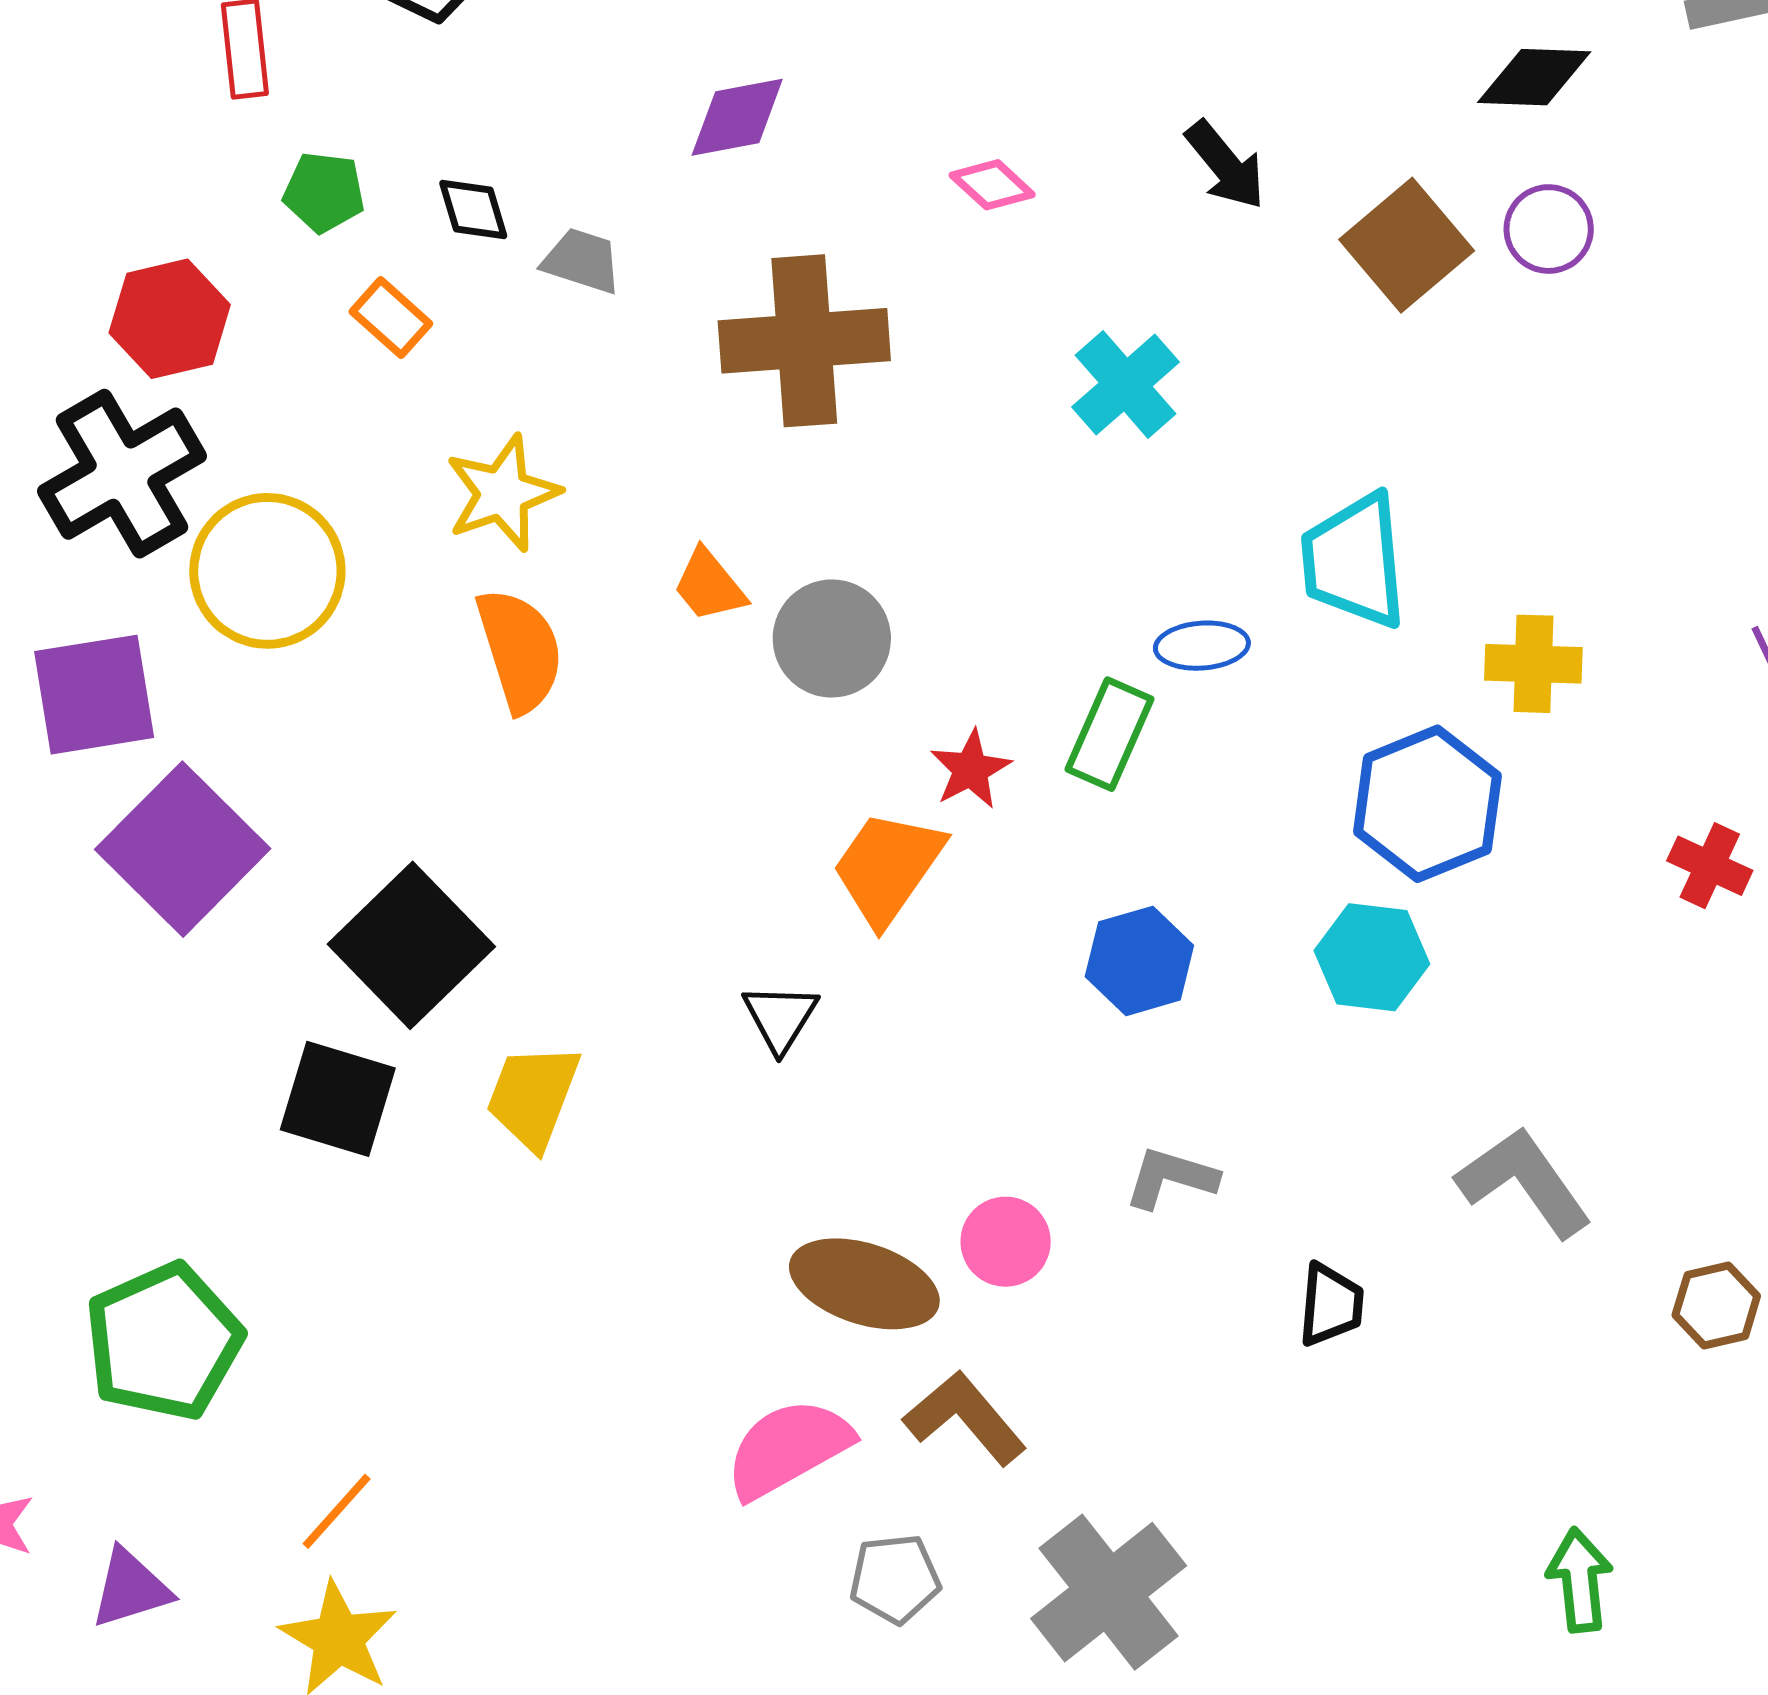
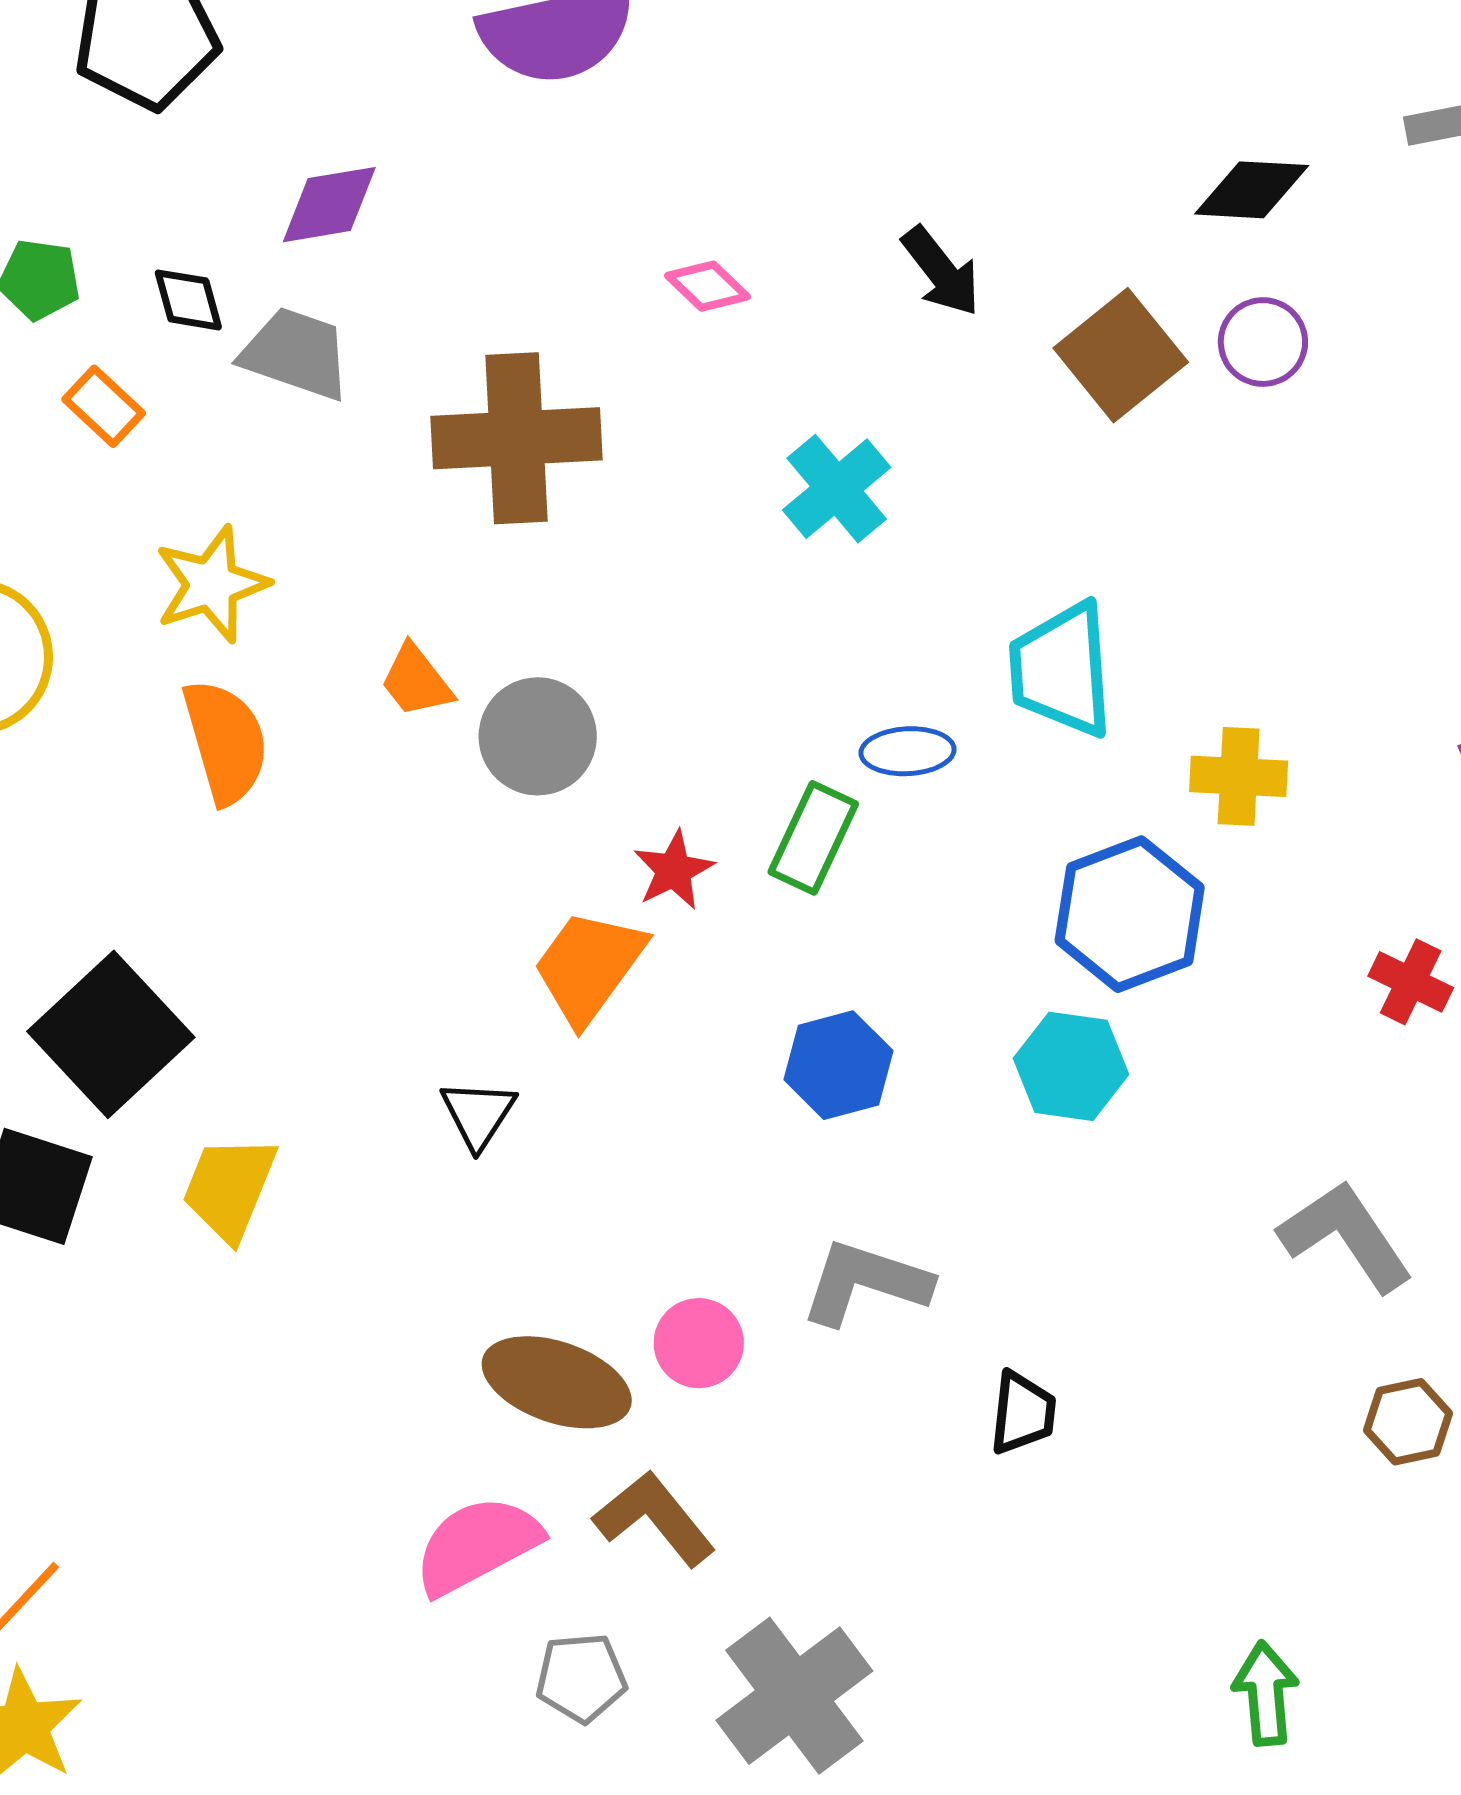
purple diamond: (737, 117) -> (329, 205), moved
gray trapezoid: (582, 261) -> (296, 354), size x1.4
gray L-shape: (1171, 1178) -> (865, 1283), size x1.4
gray L-shape: (1524, 1182) -> (1346, 1236), moved

